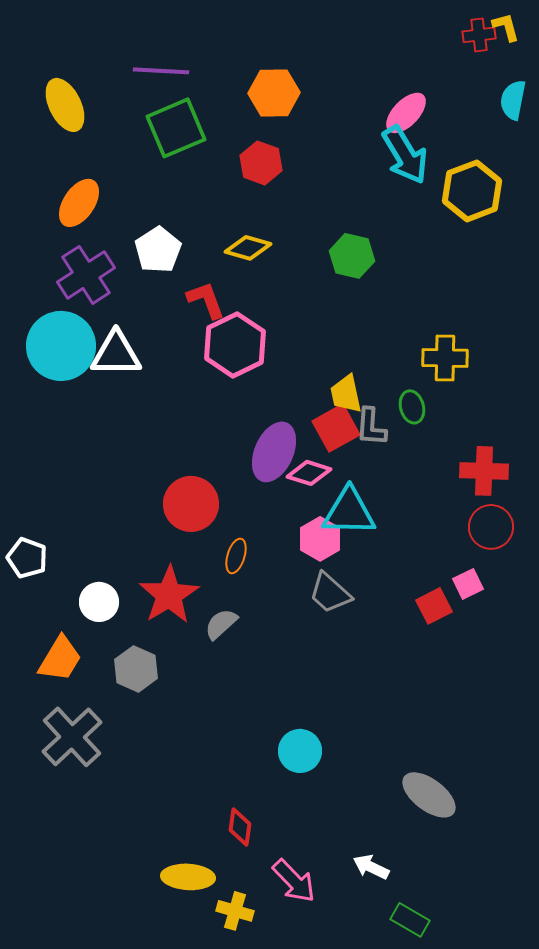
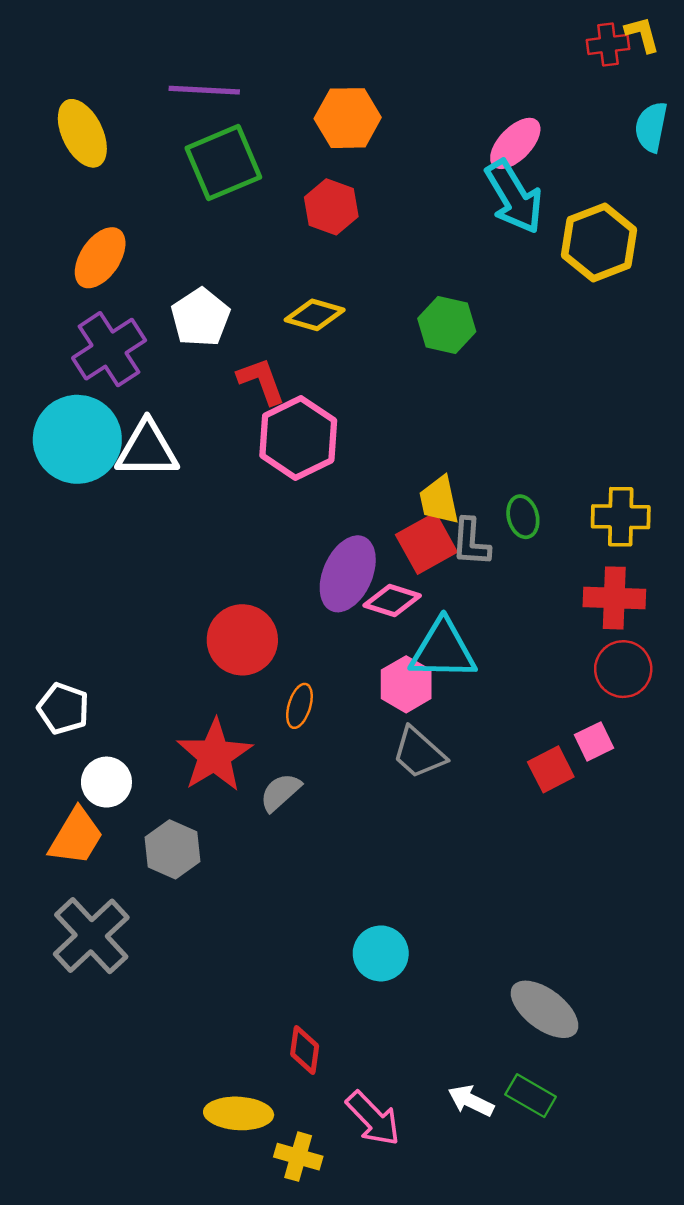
yellow cross: (445, 358) -> (621, 517), moved
white pentagon: (27, 558) -> (63, 708), moved
white circle: (99, 602) -> (106, 782), moved
green rectangle: (410, 920) -> (531, 1096), moved

